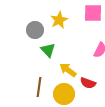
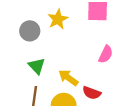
green triangle: (48, 50) -> (37, 66), moved

